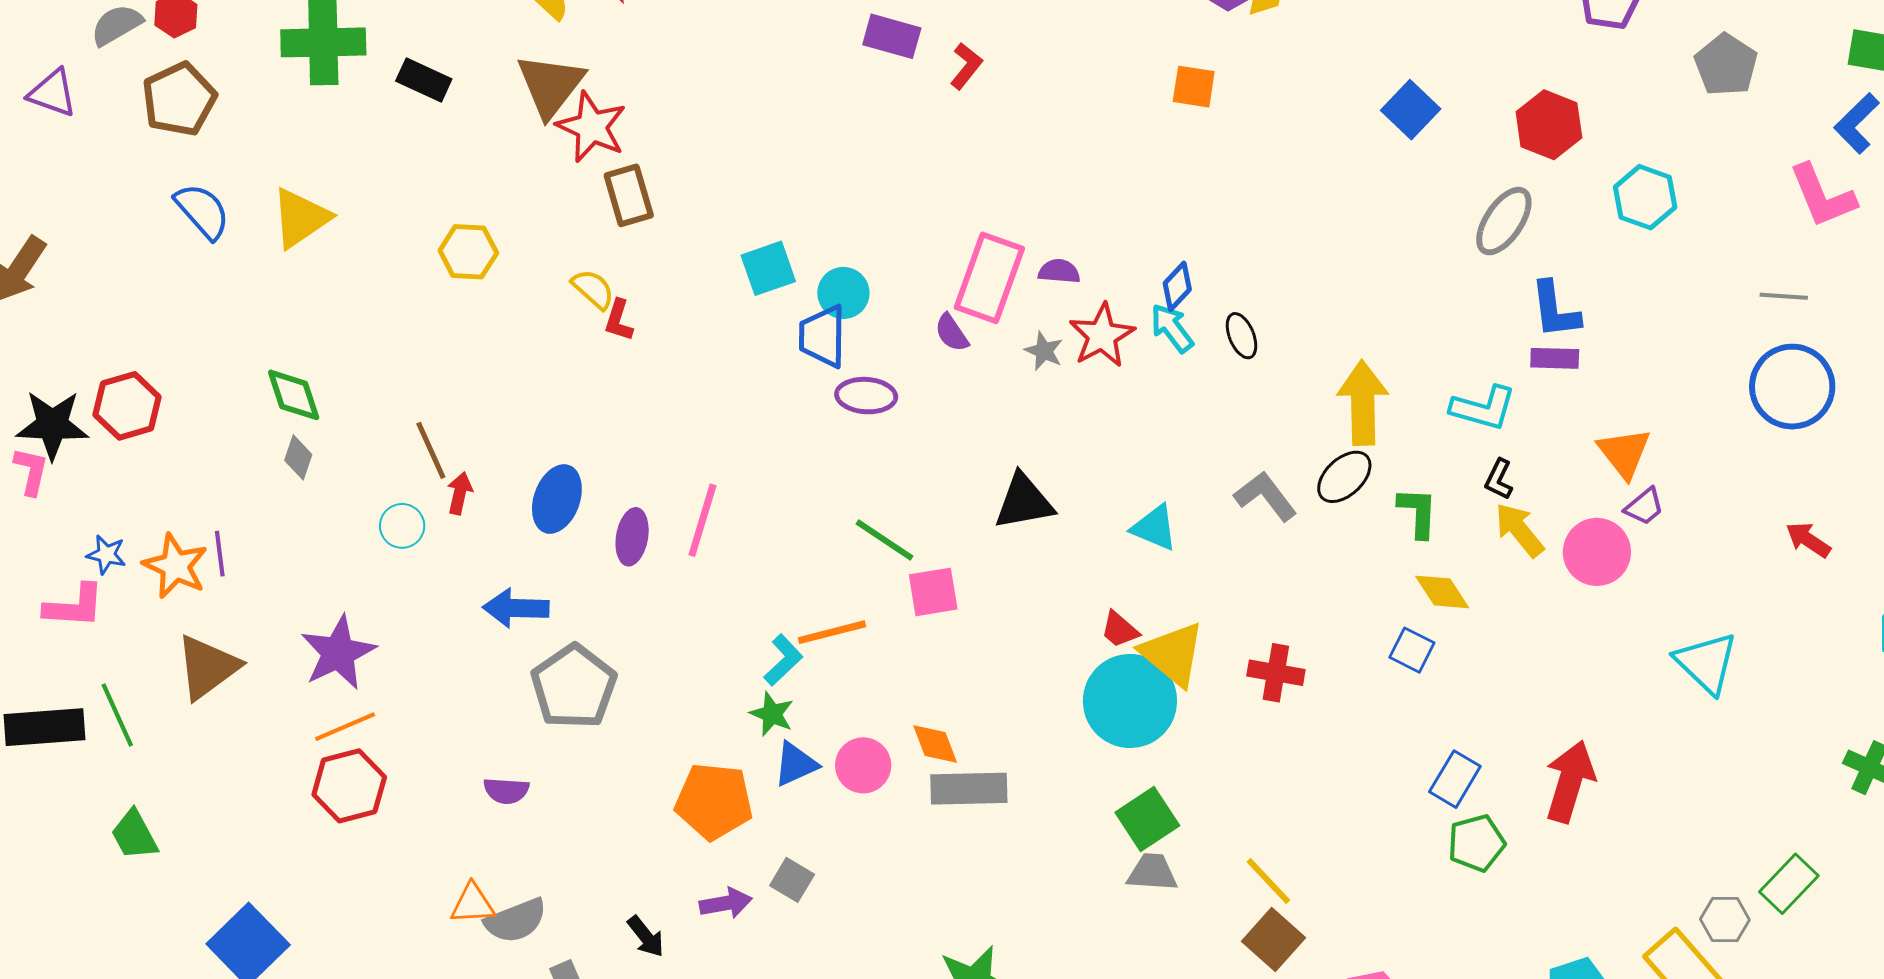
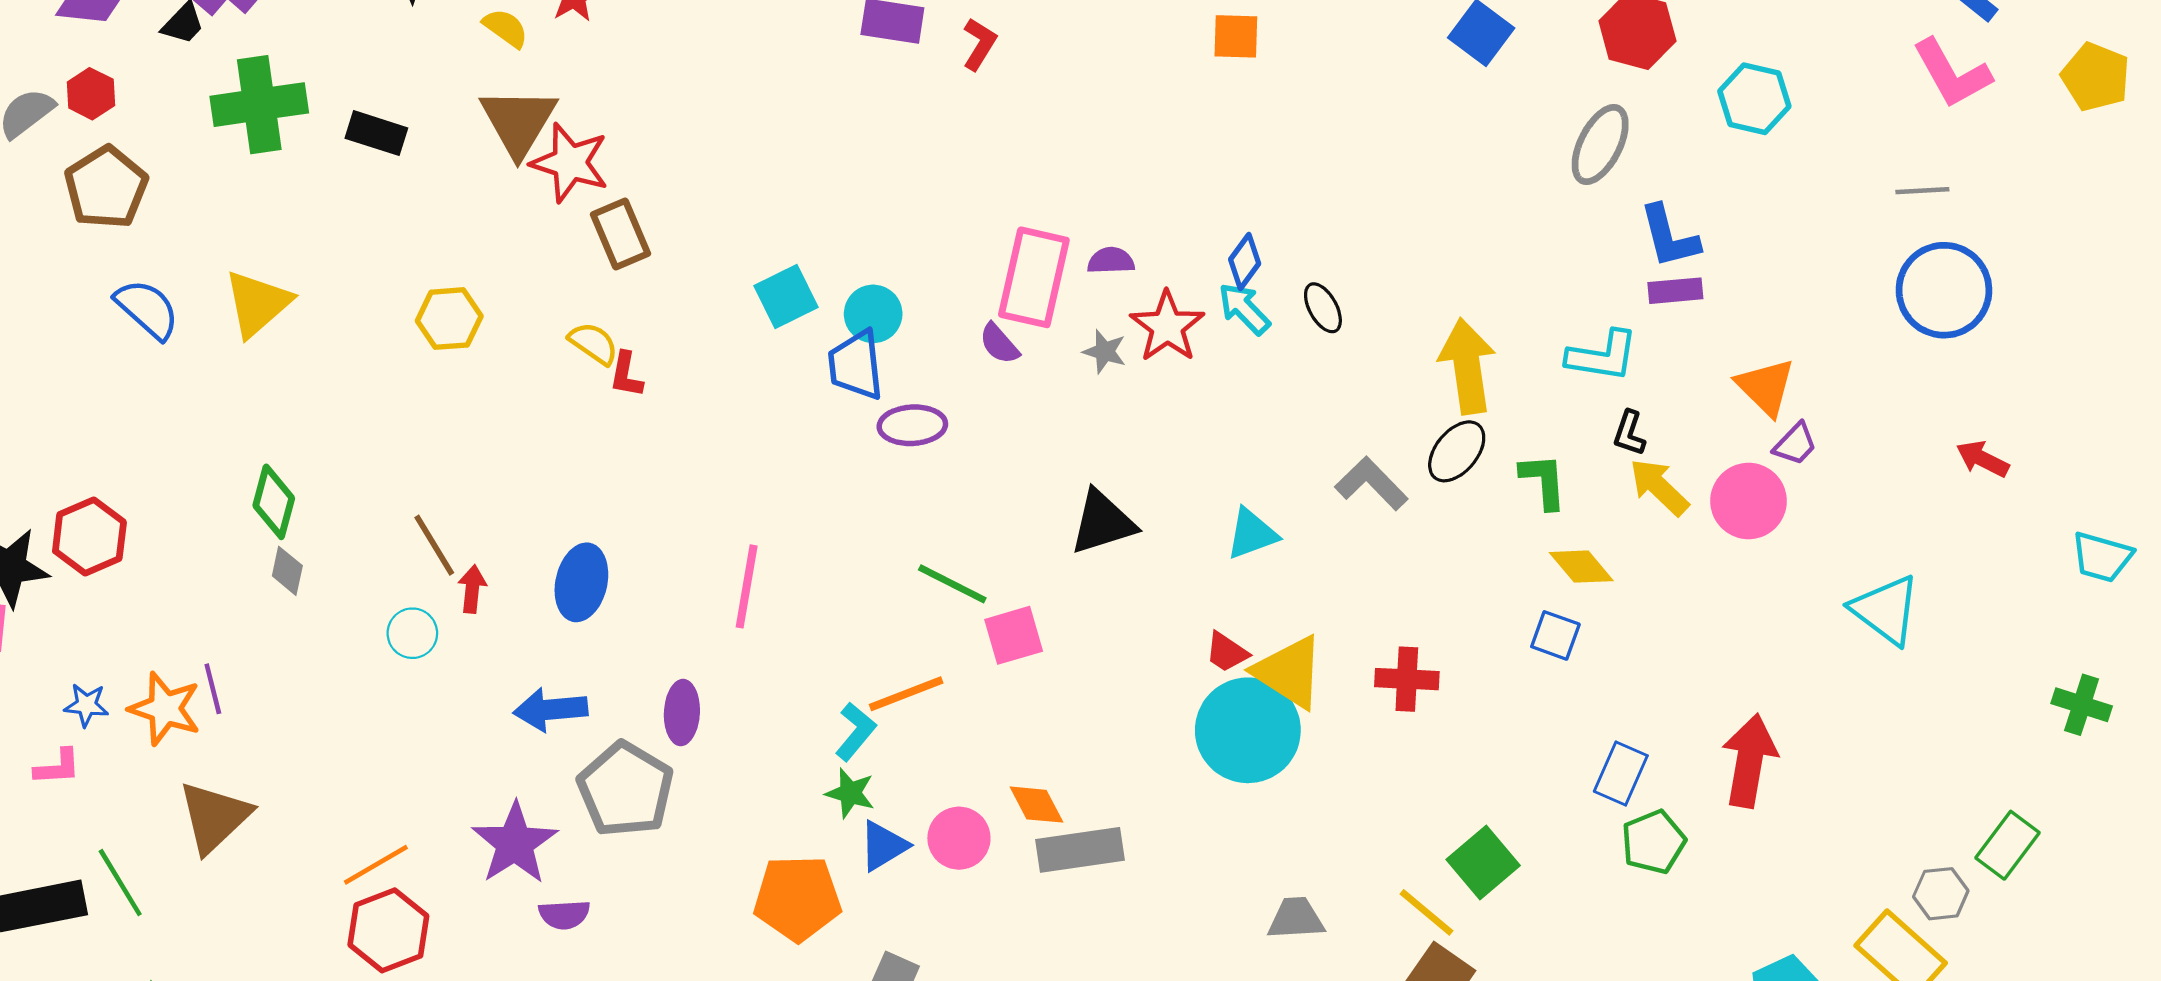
green diamond: (294, 395) -> (274, 502), turned 40
cyan triangle: (1154, 528) -> (1252, 534), turned -36
purple ellipse: (632, 537) -> (682, 713), moved
pink L-shape: (74, 606) -> (57, 767), size x0.7
purple star: (338, 653) -> (515, 843), moved
green square: (1147, 819) -> (1483, 862), moved

